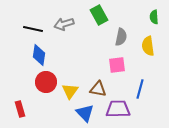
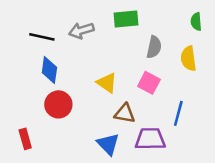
green rectangle: (99, 15) -> (126, 19), turned -66
pink square: (117, 65) -> (149, 83), turned 36
yellow triangle: (70, 91) -> (107, 83), moved, turned -30

